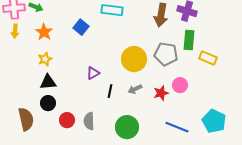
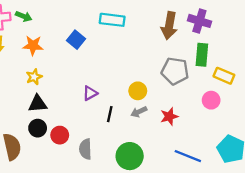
orange star: (44, 32) -> (33, 45), turned -30
yellow circle: (134, 59) -> (138, 91), moved, size x0.6
pink circle: (180, 85) -> (211, 100), moved
red circle: (67, 120) -> (60, 135), moved

